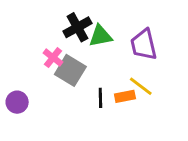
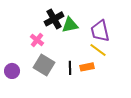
gray square: (70, 70) -> (44, 65), moved
yellow line: (141, 86) -> (98, 50), moved

